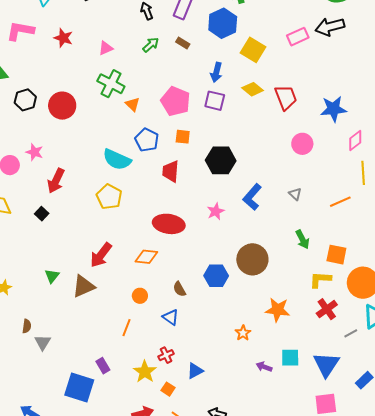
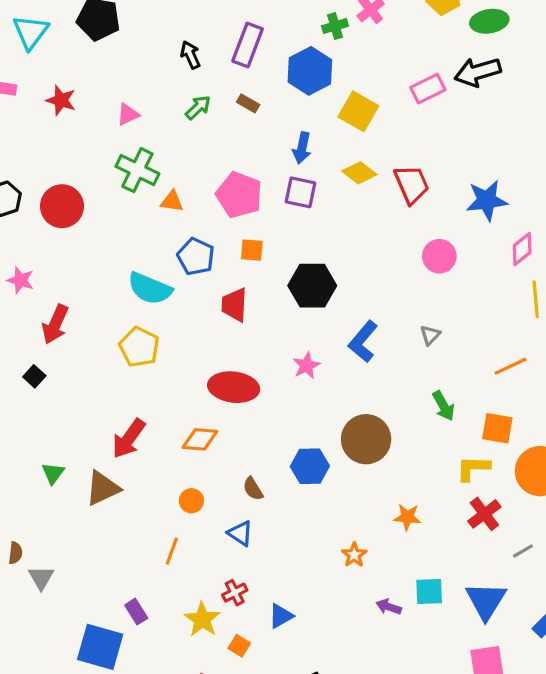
orange triangle: (133, 104) -> (172, 201), turned -35
gray triangle: (295, 194) -> (430, 335), turned 32
orange line: (340, 202) -> (511, 366), moved
orange star: (278, 310) -> (407, 517), size x0.7

